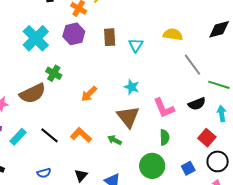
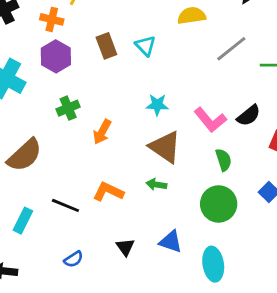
gray line: (193, 65) -> (231, 49), turned -75
green cross: (54, 73) -> (68, 108), moved, turned -35
black semicircle: (197, 104) -> (249, 116), moved

